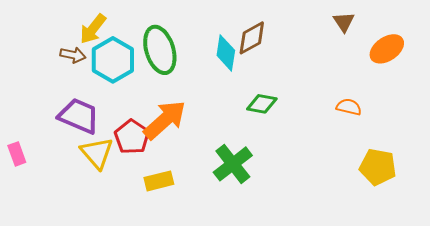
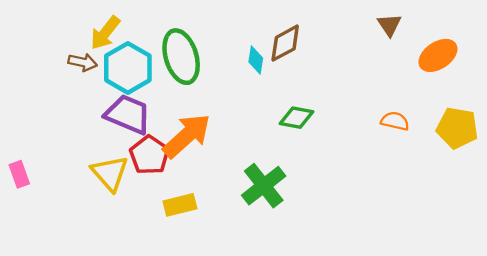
cyan diamond: (226, 53) -> (256, 60), size x0.7
purple trapezoid: (79, 116) -> (128, 114), moved
yellow pentagon: (378, 167) -> (457, 128), moved

